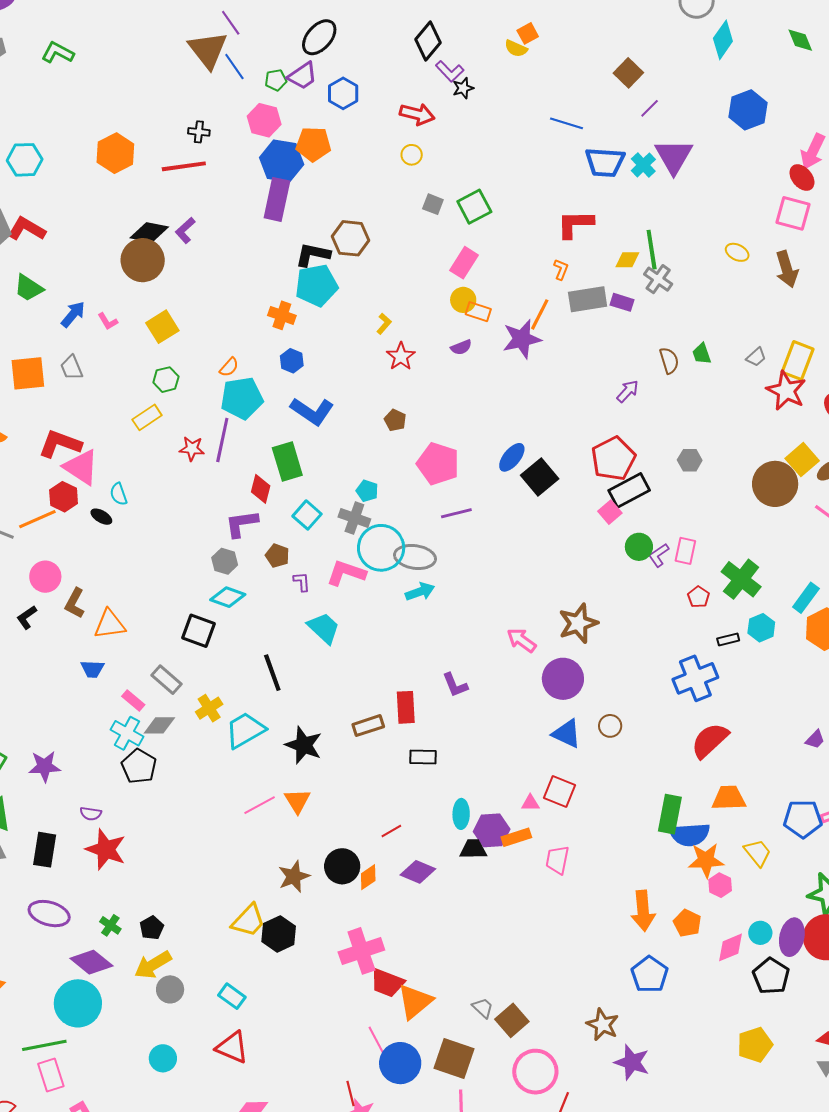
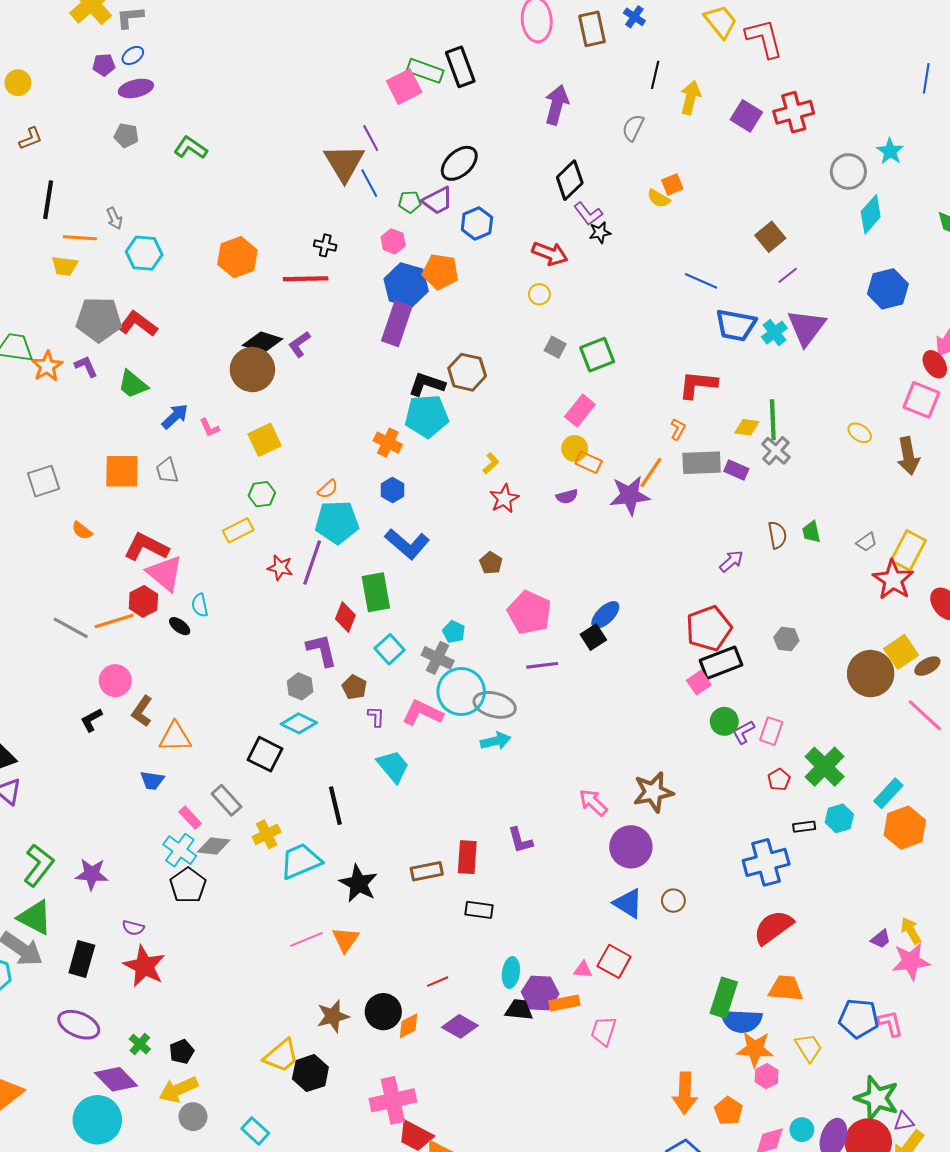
pink hexagon: (264, 120) -> (393, 241), size x0.7
black square: (540, 477) -> (593, 637), moved, size x0.7
purple L-shape: (242, 524) -> (322, 650), turned 78

